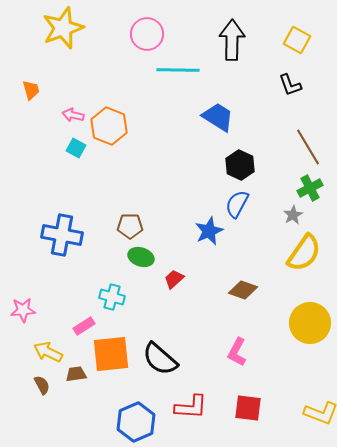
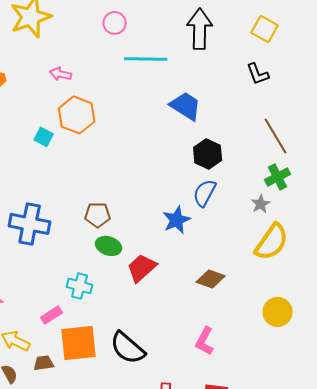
pink circle: (147, 34) -> (115, 23), size x0.7
pink arrow: (73, 115) -> (61, 74), moved
red trapezoid: (174, 279) -> (142, 268), size x1.5
yellow circle: (310, 323) -> (278, 312), size x0.7

